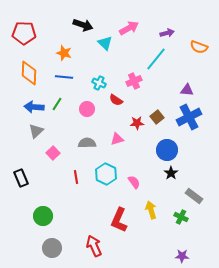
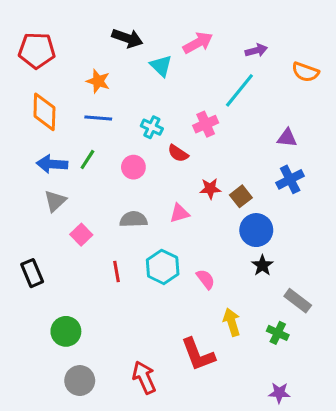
brown square: (157, 117) -> (241, 196), moved
blue cross: (189, 117) -> (290, 179), size x0.7
red L-shape: (119, 220) -> (198, 354), moved, turned -45

